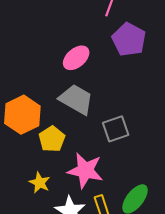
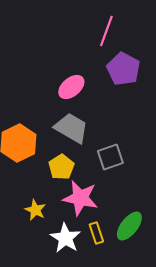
yellow pentagon: (52, 139) -> (61, 167), moved

